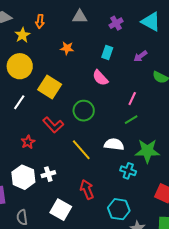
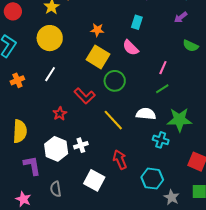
orange star: (67, 48) -> (97, 30), moved
purple arrow: (140, 56) -> (181, 17), moved
yellow square: (50, 87) -> (98, 57), moved

